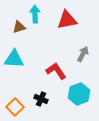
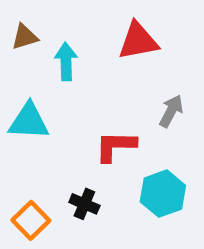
cyan arrow: (35, 14) -> (66, 62), moved
brown triangle: (19, 27) -> (25, 37), moved
red L-shape: (56, 71) -> (115, 146), turned -55

